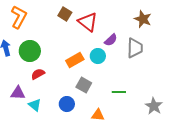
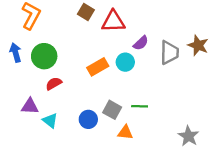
brown star: (143, 19) -> (198, 45), moved
red triangle: (88, 22) -> (113, 22), turned -40
gray square: (84, 85) -> (112, 110), moved
green line: (119, 92) -> (140, 106), moved
gray star: (154, 106) -> (188, 136), moved

